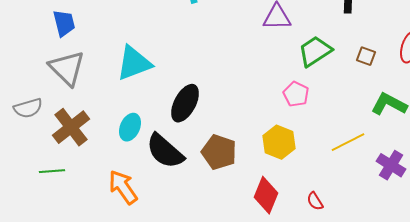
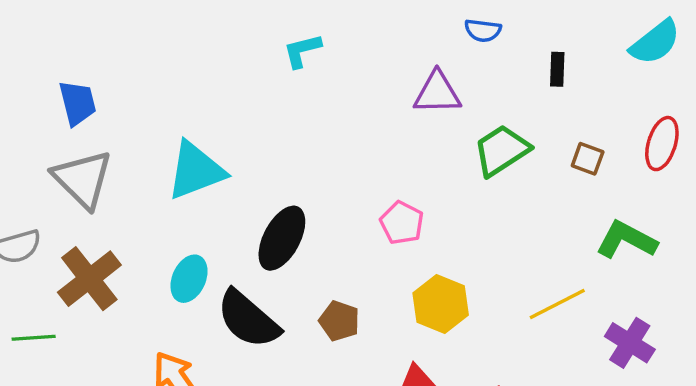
pink pentagon: (296, 94) -> (402, 223), moved
brown pentagon: (219, 152) -> (339, 321), size x0.7
green line: (52, 171) -> (34, 338), moved

